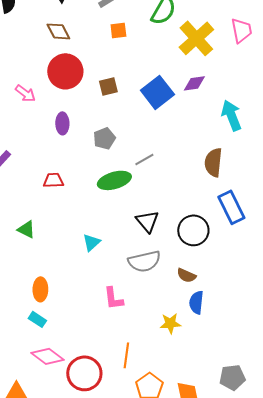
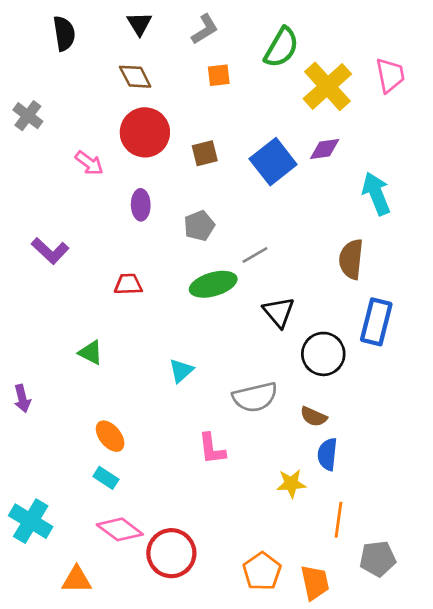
blue rectangle: (231, 207) -> (376, 322), turned 40
black triangle: (147, 221) -> (279, 312), moved
orange ellipse: (40, 289) -> (110, 436), turned -40
orange line: (126, 355) -> (339, 520), moved

